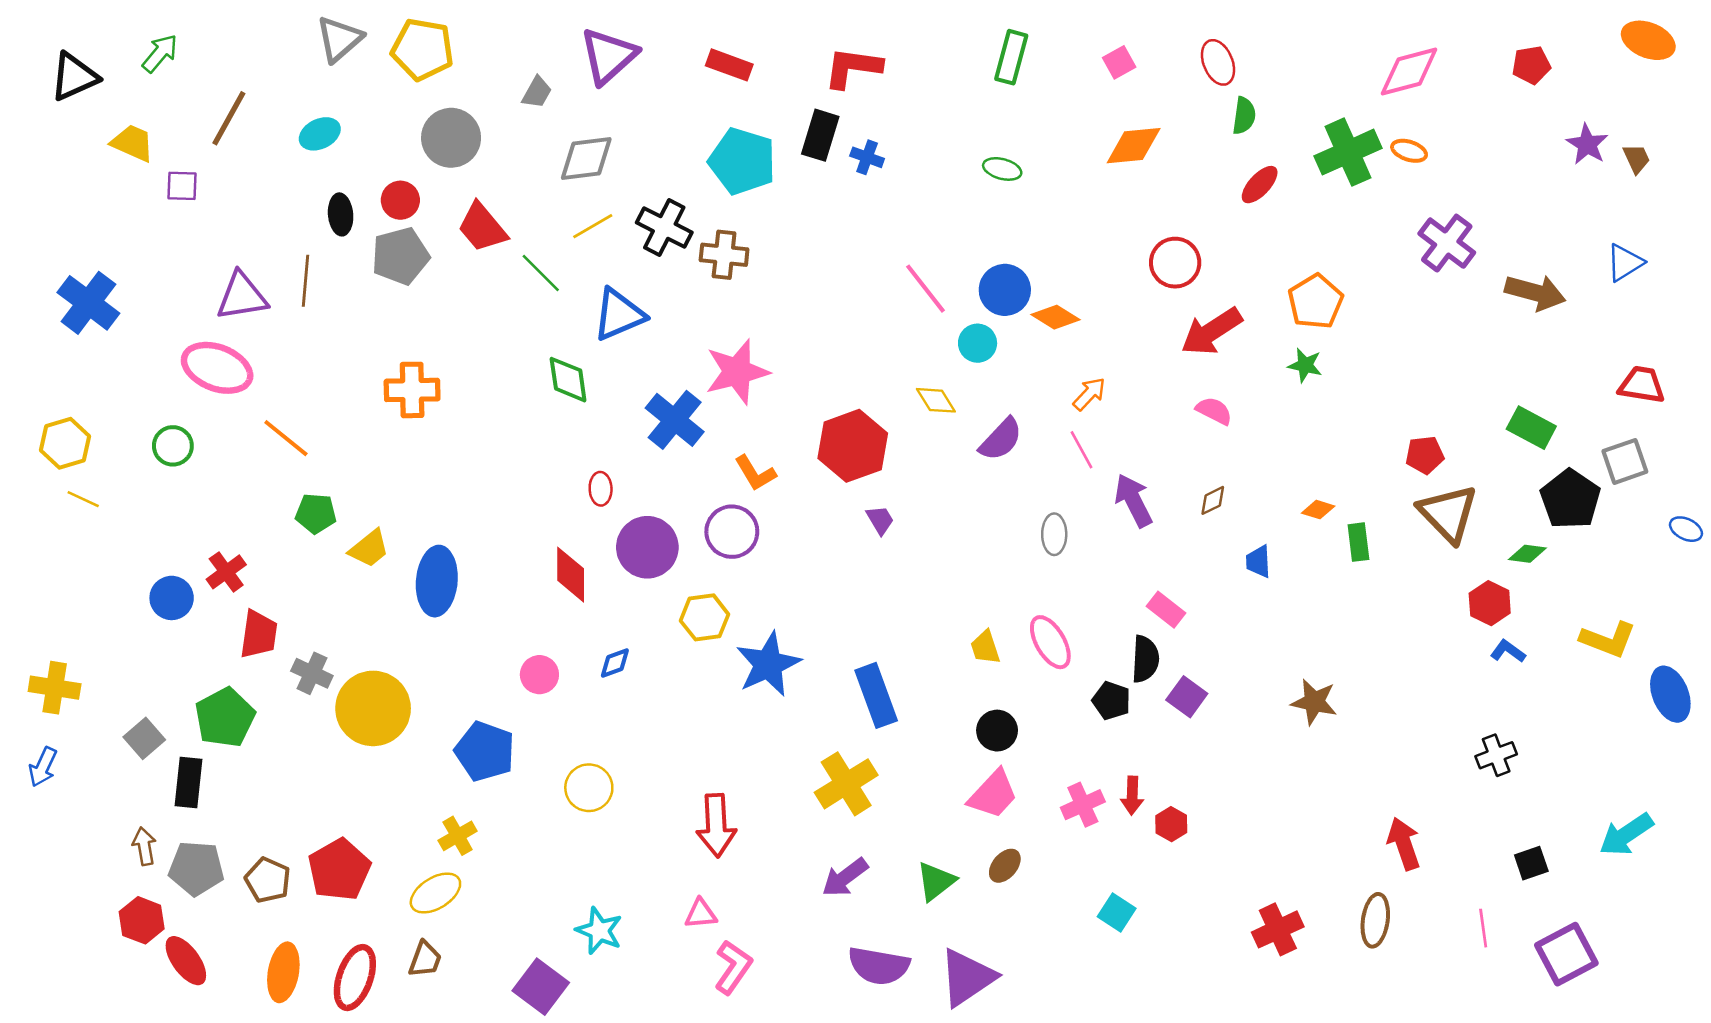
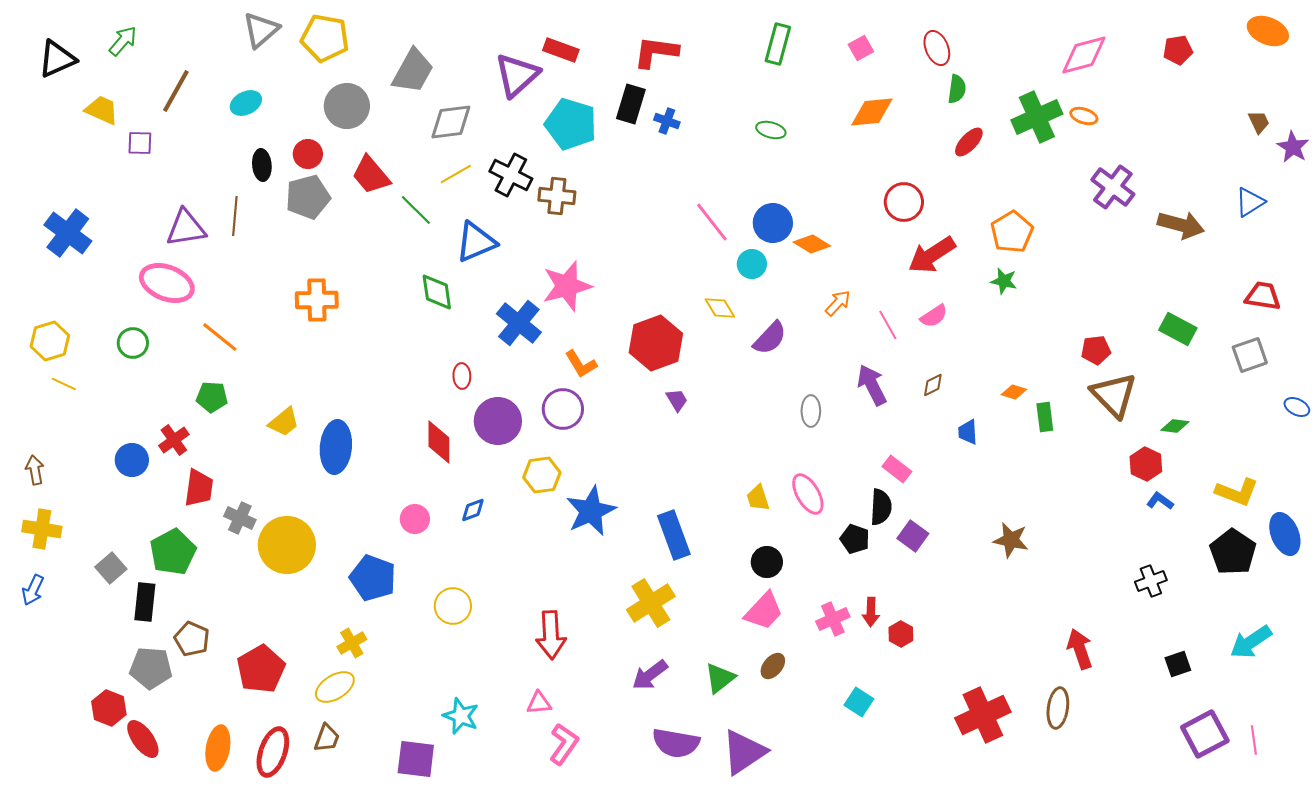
purple triangle: (608, 56) -> (517, 75), moved
gray trapezoid: (537, 92) -> (413, 71), size x1.8
purple star: (1587, 144) -> (1293, 147), moved
pink semicircle: (1214, 411) -> (934, 316), turned 120
pink line: (1082, 450) -> (888, 325), moved
black pentagon: (1570, 499) -> (1233, 552), moved
green pentagon: (316, 513) -> (212, 397), moved
brown arrow: (144, 846) -> (35, 470), moved
brown pentagon: (268, 880) -> (192, 639), moved
pink line: (1483, 928) -> (1254, 740), moved
red cross: (1278, 929) -> (983, 715), size x1.4
purple square: (541, 987) -> (416, 759), turned -30

